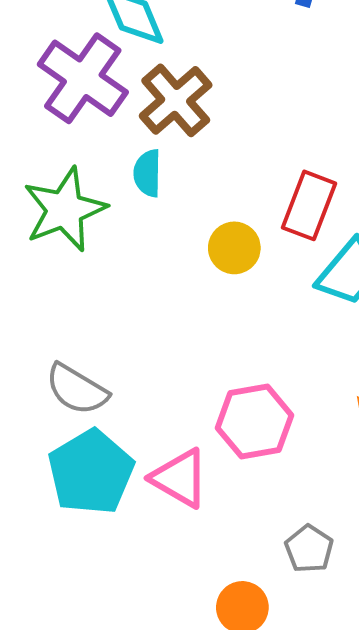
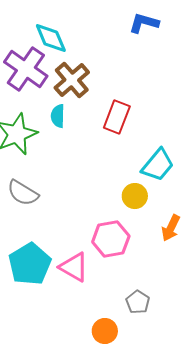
red rectangle: (309, 205) -> (117, 117), moved
yellow circle: (234, 248) -> (135, 196), moved
gray semicircle: (77, 389) -> (23, 193), moved

